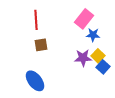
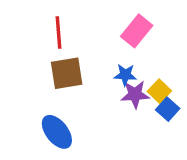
blue star: (93, 35) -> (125, 75), moved
brown square: (41, 45) -> (67, 73), size x1.5

